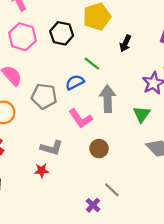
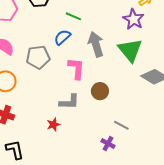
green triangle: (142, 114) -> (130, 50), size x1.5
pink L-shape: (81, 119) -> (76, 68), turned -125
gray L-shape: (52, 148) -> (69, 102), moved

